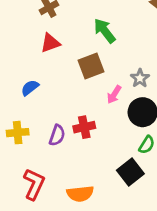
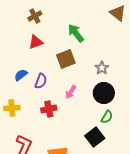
pink arrow: (114, 95) -> (71, 92), moved
red cross: (84, 127) -> (49, 109), moved
purple semicircle: (57, 135) -> (41, 81), moved

